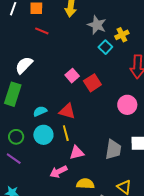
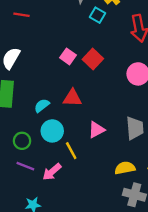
yellow line: (66, 133) -> (71, 151), moved
pink triangle: (77, 153) -> (96, 130), moved
pink arrow: (59, 172) -> (52, 172), moved
yellow semicircle: (85, 184) -> (125, 168), moved

